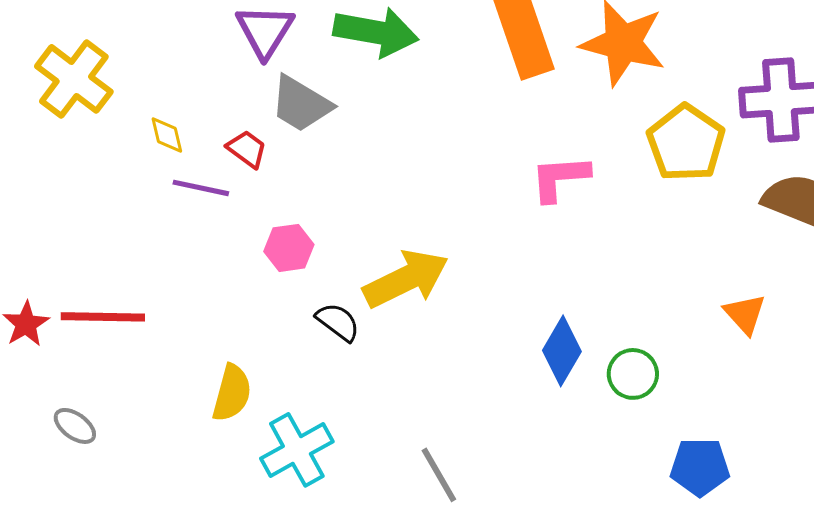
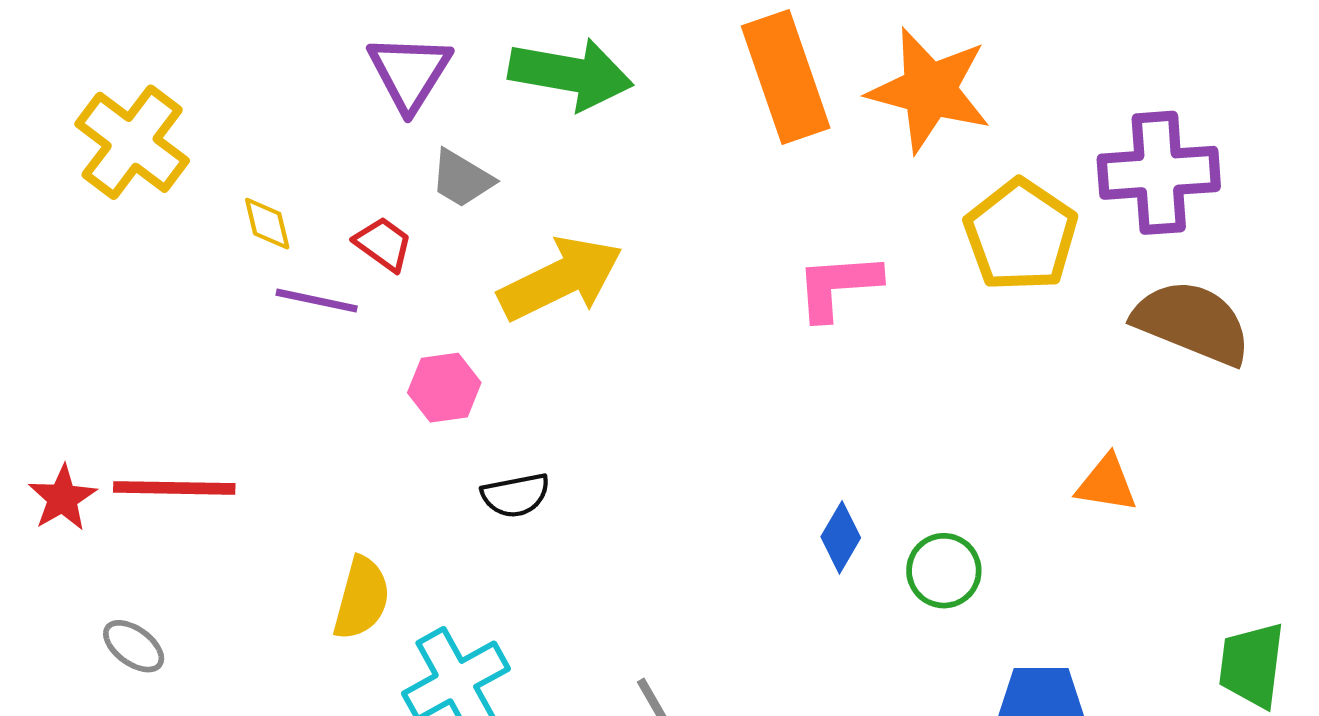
gray trapezoid: (301, 104) -> (462, 179), size x0.7
yellow arrow: (406, 279) -> (561, 279), moved
orange triangle: (745, 314) -> (1106, 484), turned -39
black semicircle: (338, 322) -> (515, 495), turned 132
blue diamond: (562, 351) -> (841, 537), size x0.7

